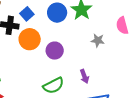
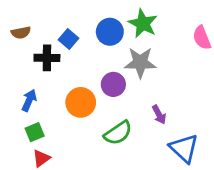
orange circle: (30, 39) -> (81, 102), moved
gray star: (98, 40) -> (140, 62), moved, size x1.6

